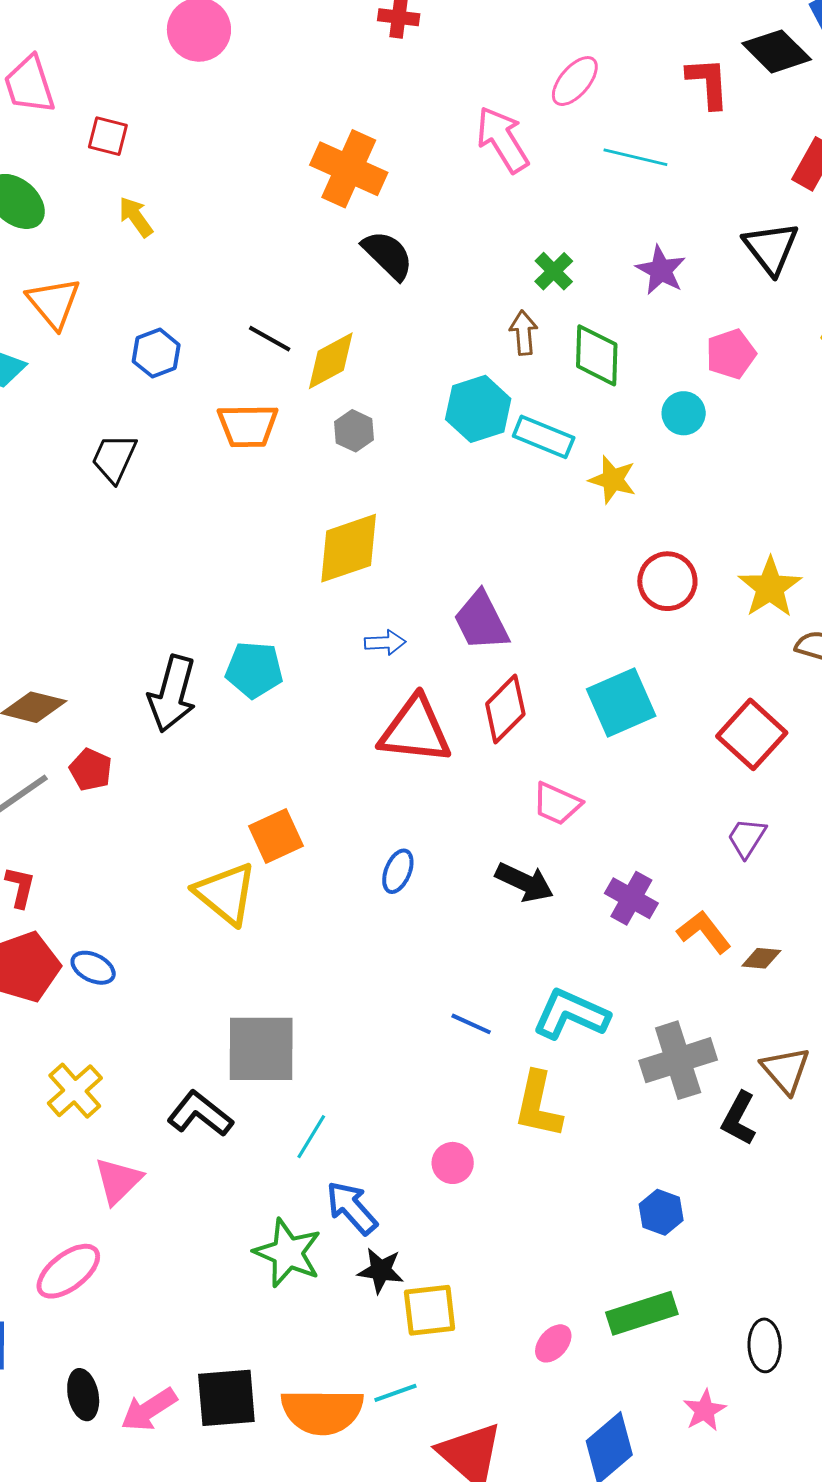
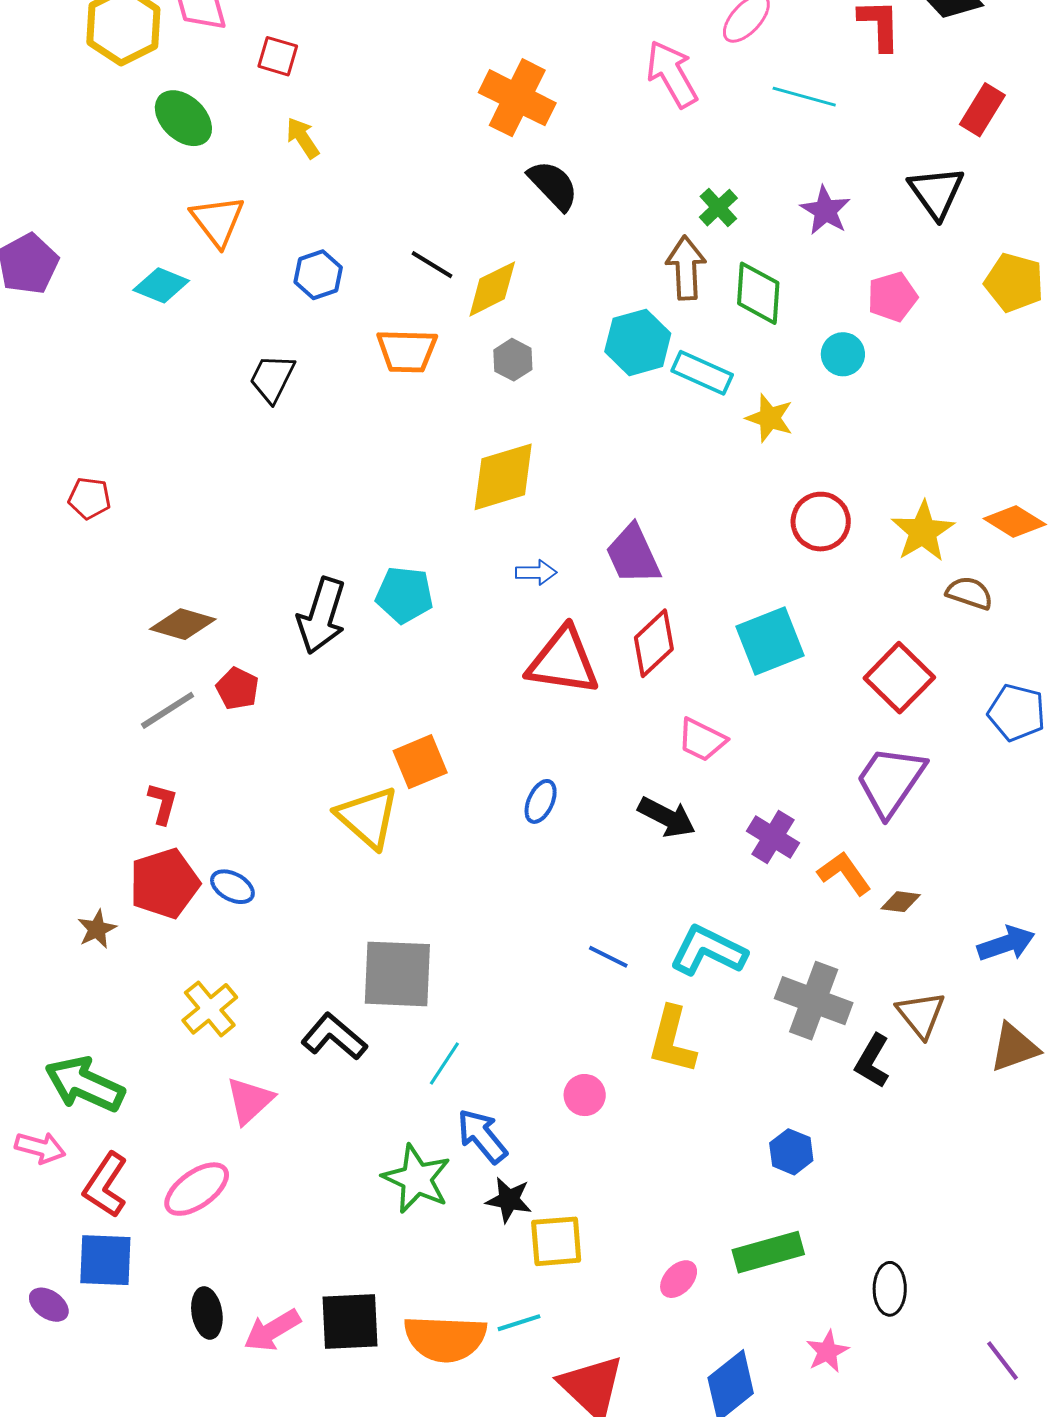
brown arrow: (524, 333) -> (686, 268), size x1.4
purple trapezoid: (747, 838) -> (890, 781), size x1.8
gray cross: (678, 1060) -> (814, 1001), turned 36

